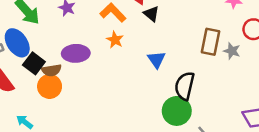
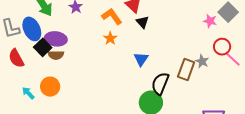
brown rectangle: (210, 42) -> (186, 70), moved
purple ellipse: (76, 53) -> (56, 39), moved
orange circle: (50, 86) -> (50, 87), moved

